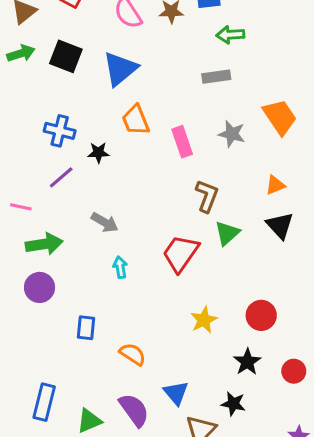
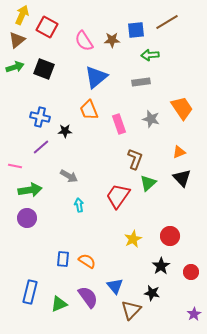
blue triangle: (120, 69) -> (96, 77), moved
blue rectangle: (86, 328) -> (63, 259), moved

